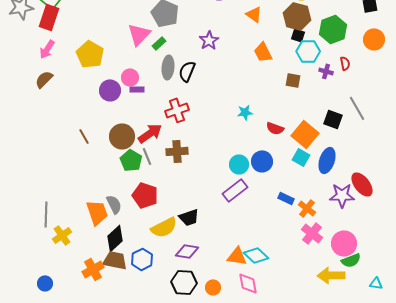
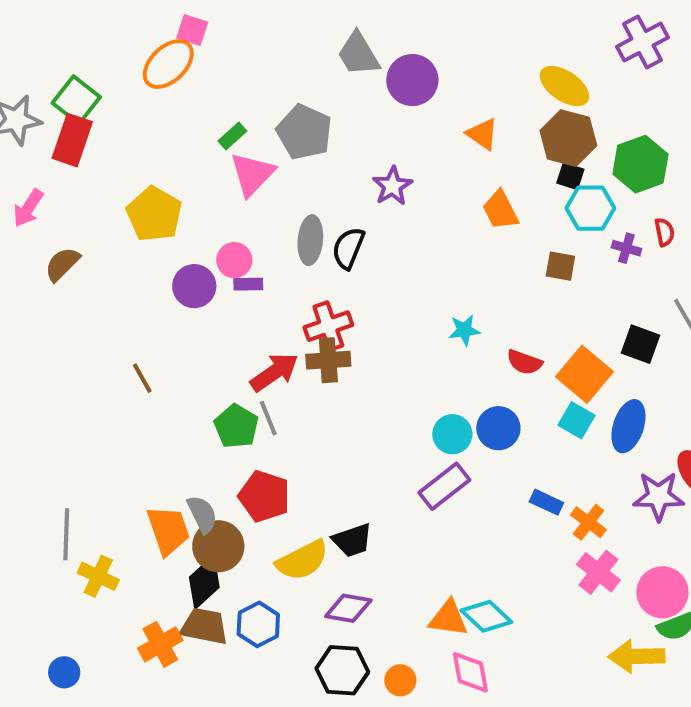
green rectangle: (159, 43) -> (232, 136), moved
pink arrow: (47, 49) -> (28, 208), moved
brown circle: (122, 136) -> (218, 546), moved
brown cross: (177, 151) -> (328, 360), moved
yellow cross: (62, 235) -> (98, 576), turned -30

